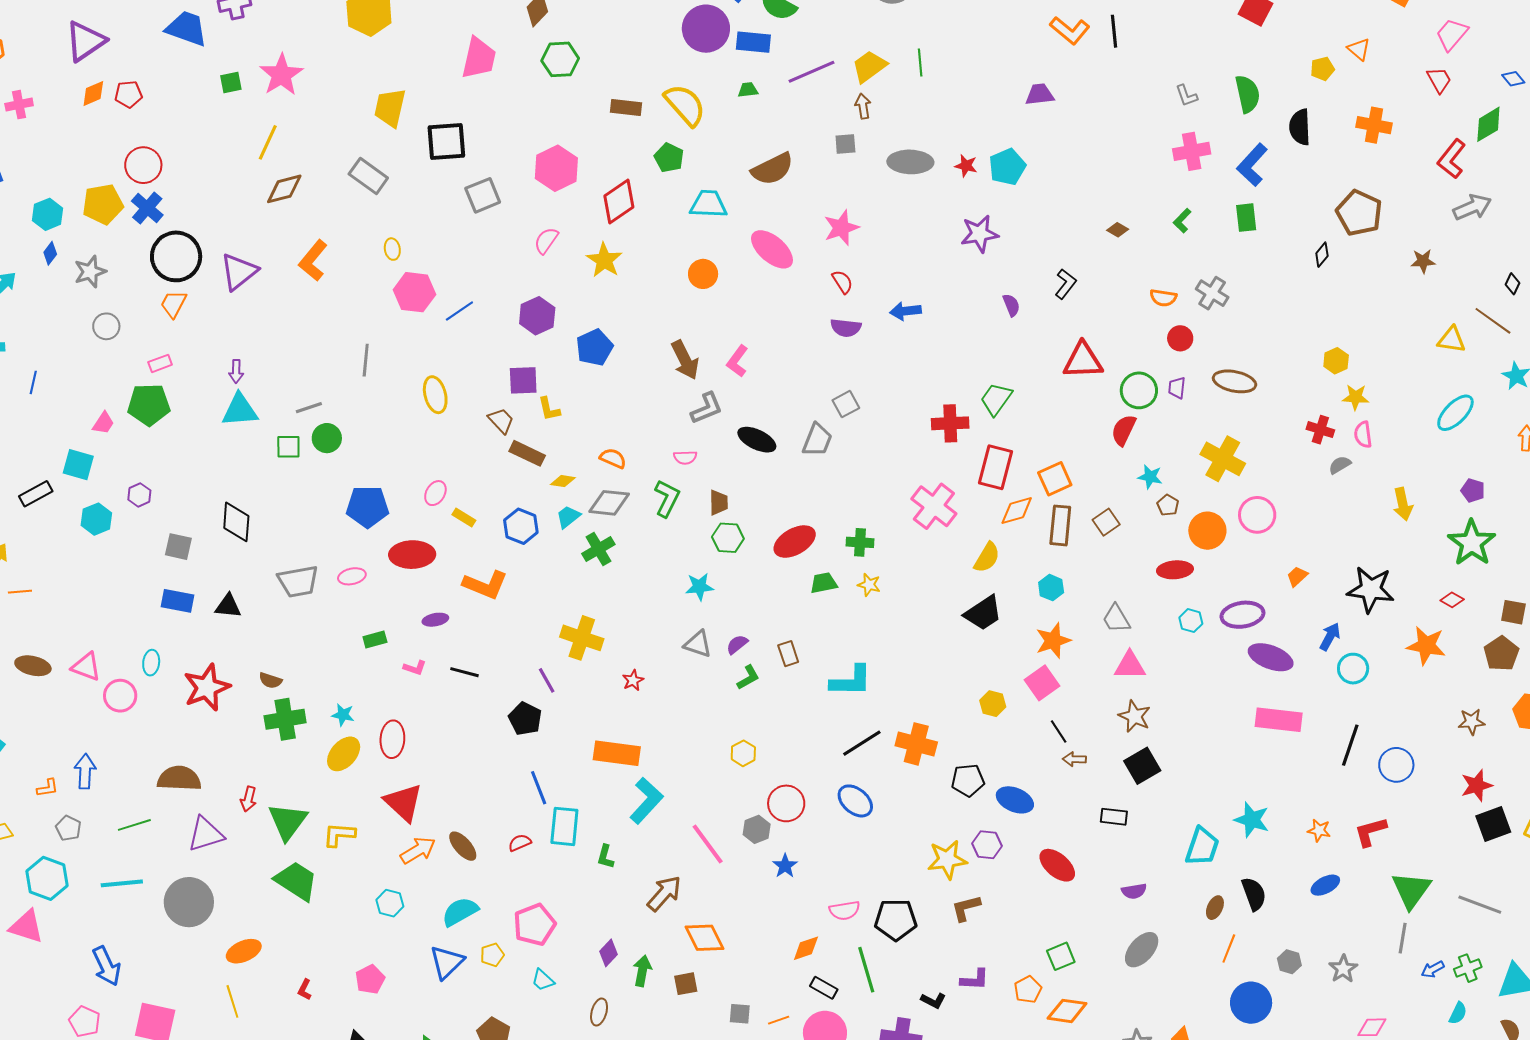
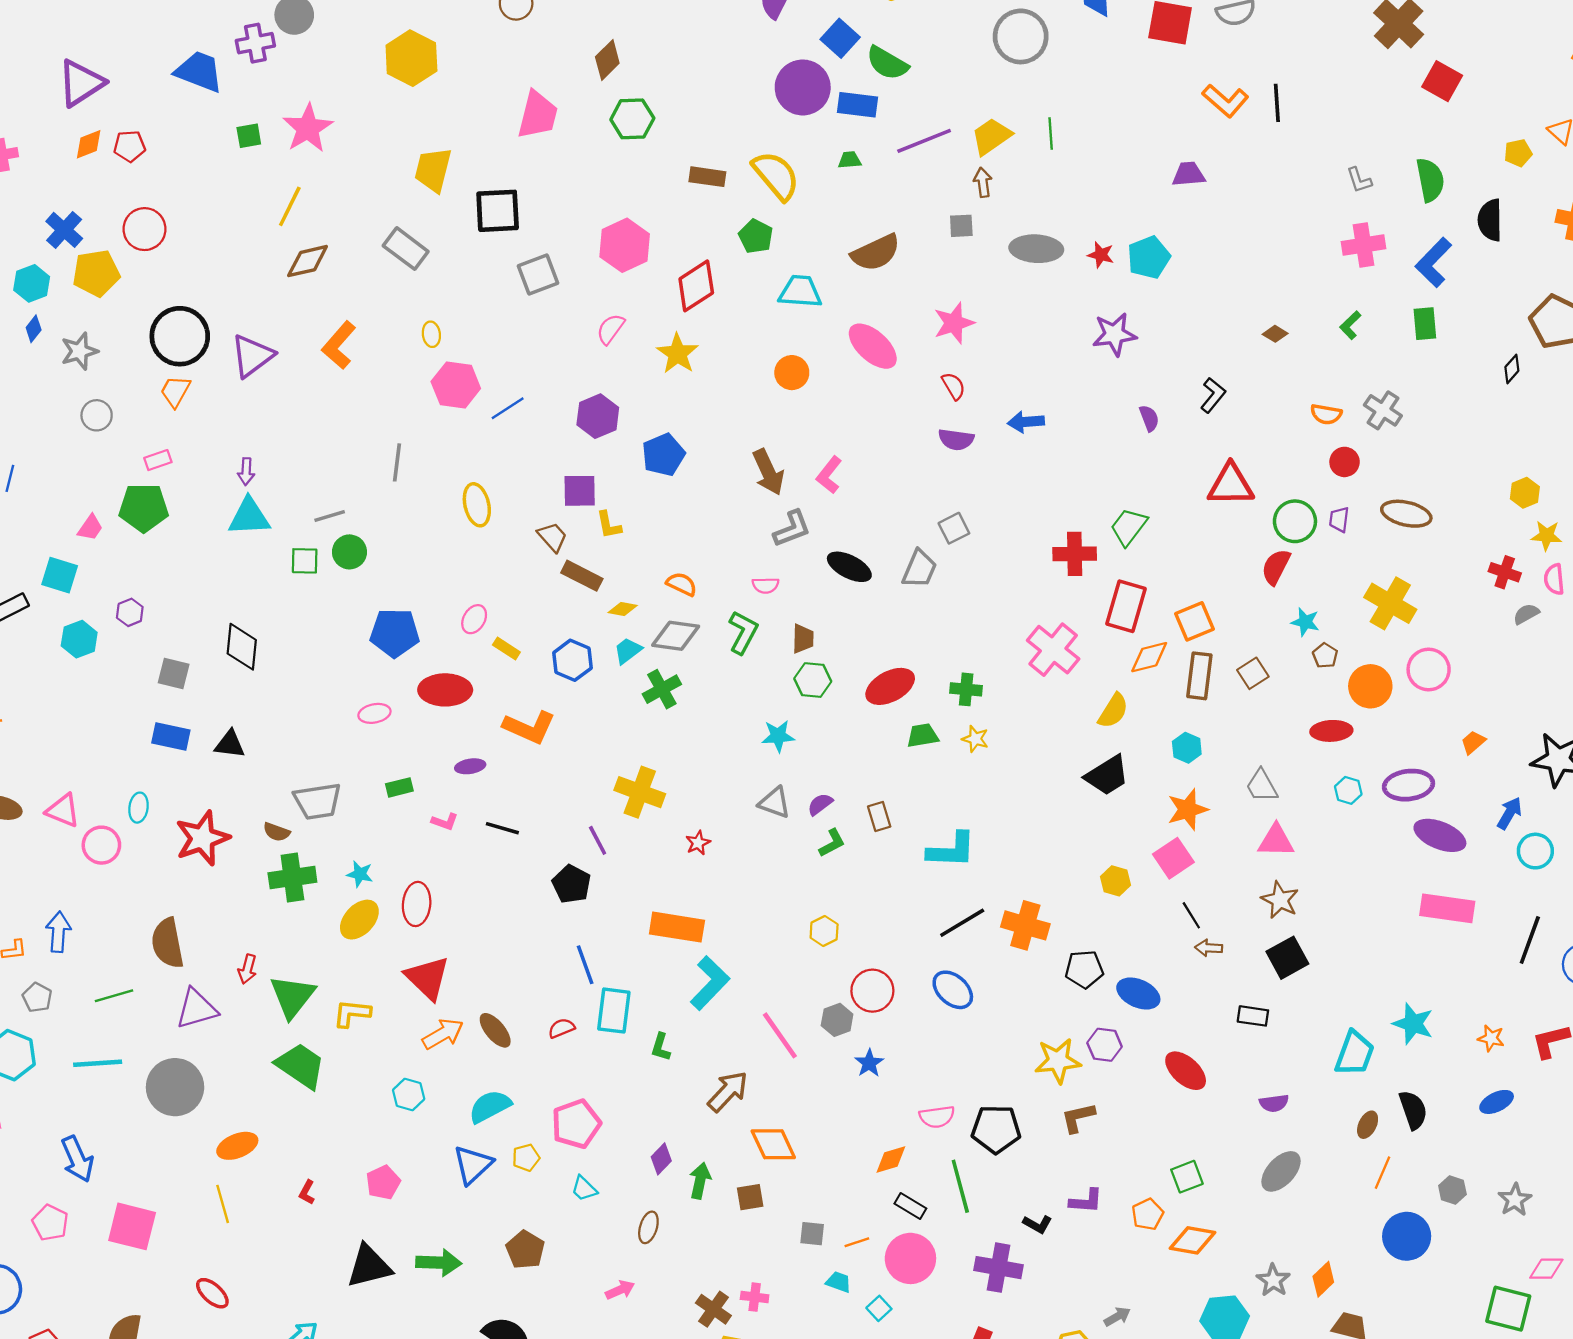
blue cross: (147, 208) -> (64, 230), moved
gray trapezoid: (298, 581) -> (318, 801), moved
brown semicircle: (179, 778) -> (168, 943), turned -105

